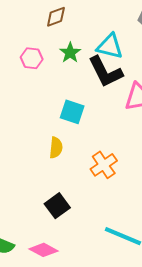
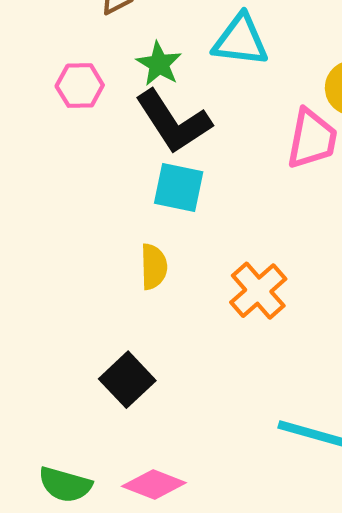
black L-shape: (105, 72) -> (173, 122), moved
black square: (57, 206) -> (127, 380), moved

